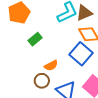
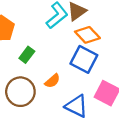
brown circle: (42, 81) -> (20, 92), moved, size x1.6

